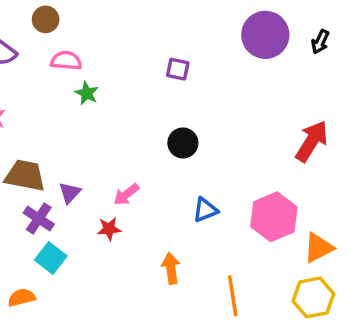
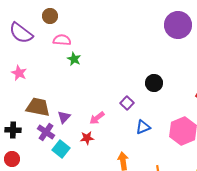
purple square: (178, 69) -> (127, 103), moved, turned 32
black circle: (183, 143) -> (154, 83), moved
cyan square: (51, 258) -> (61, 149), moved

